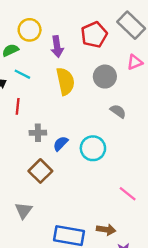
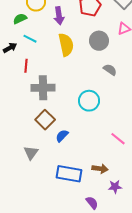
gray cross: (38, 133) -> (43, 88), size x1.6
blue semicircle: (61, 144) -> (62, 136), moved

